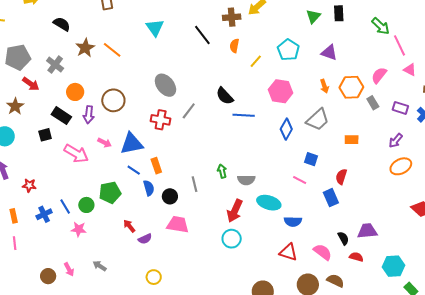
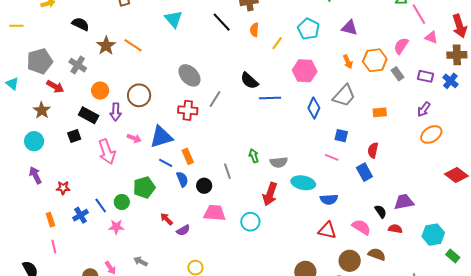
pink arrow: (76, 153) -> (107, 152), turned 45
cyan circle: (232, 239) -> (250, 222), moved

